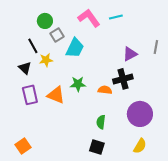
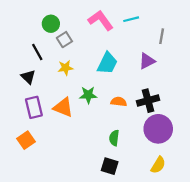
gray line: (156, 47) -> (162, 36), moved
cyan trapezoid: (75, 48) -> (107, 63), moved
yellow star: (46, 60) -> (66, 68), moved
black cross: (123, 79) -> (148, 101), moved
orange square: (23, 146) -> (26, 140), moved

